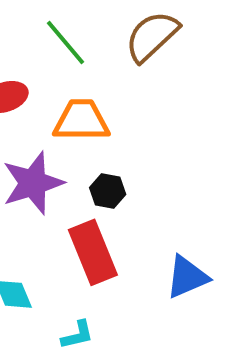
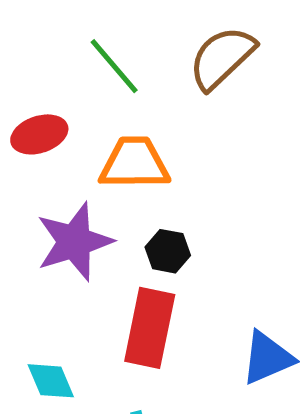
red rectangle: (93, 252) -> (150, 328), turned 34

